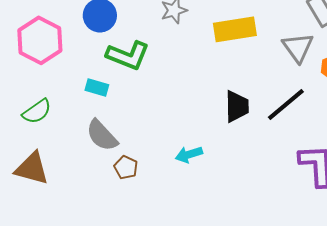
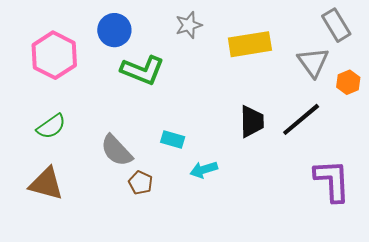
cyan rectangle: (97, 87) -> (173, 139), moved

